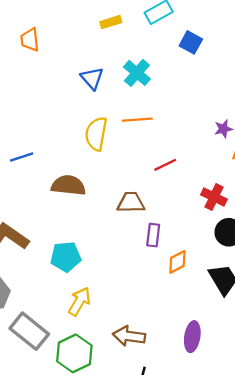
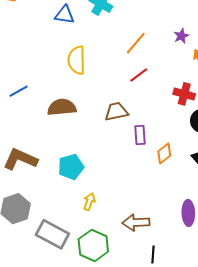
blue triangle: (92, 78) -> (65, 15), turned -30
orange line: (137, 120) -> (136, 43), moved, turned -35
yellow arrow: (79, 301) -> (89, 202), size x0.7

